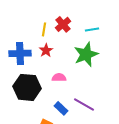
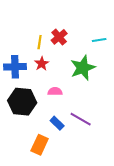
cyan line: (92, 29) -> (99, 40), moved

